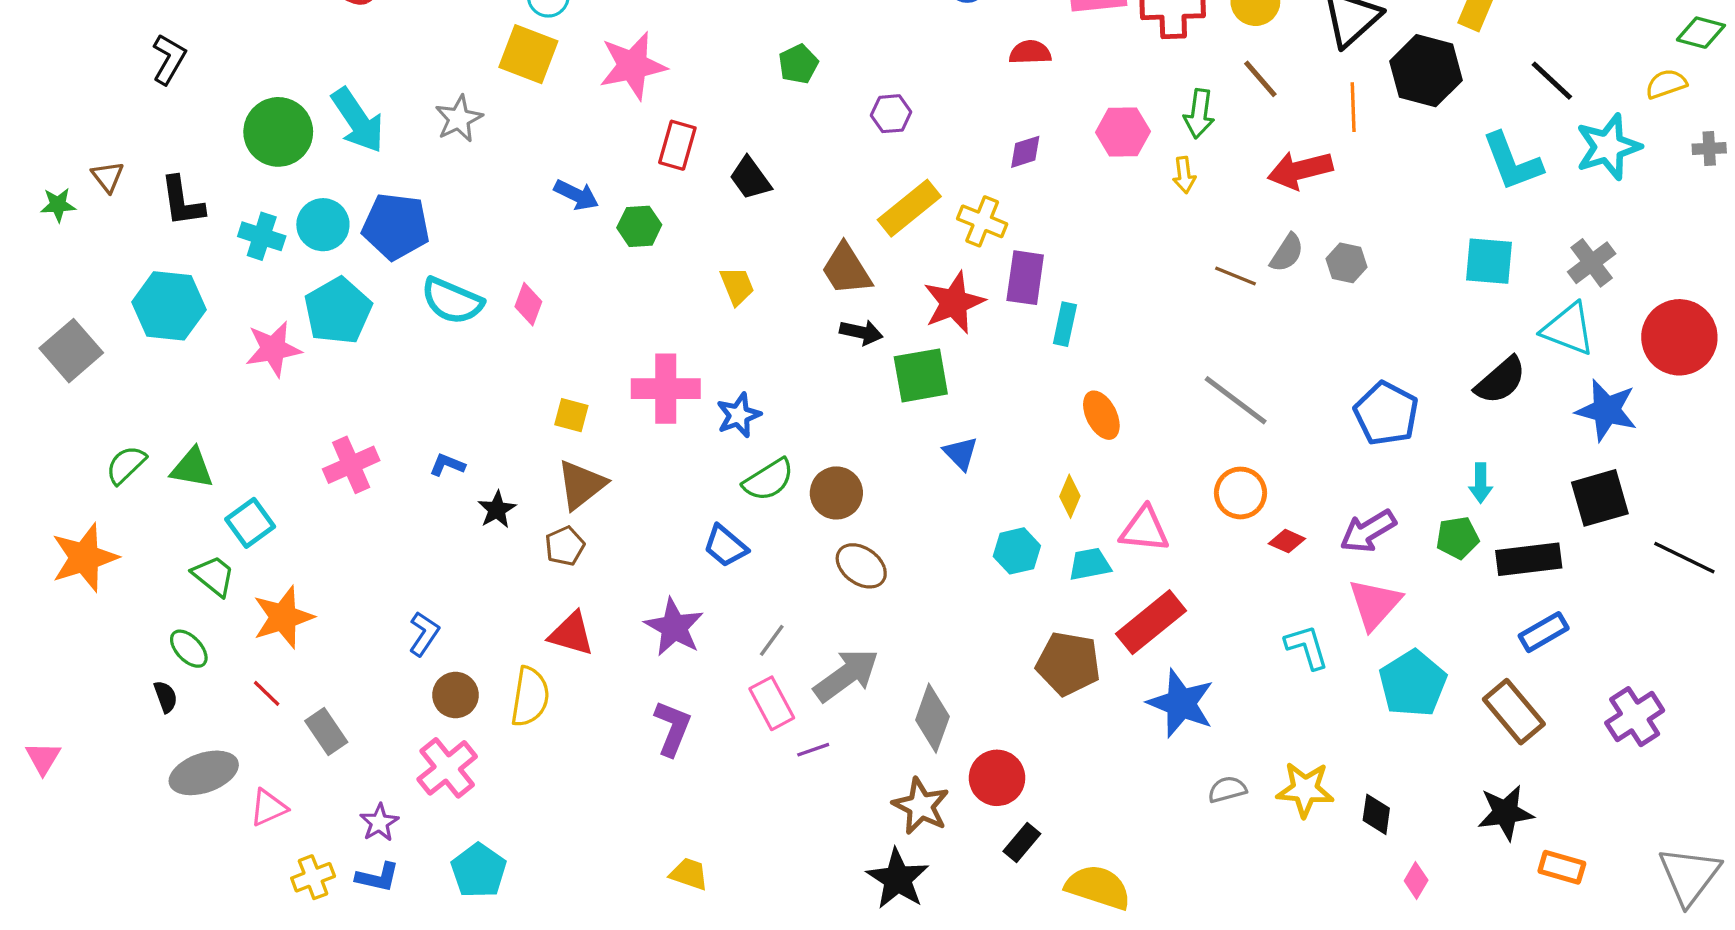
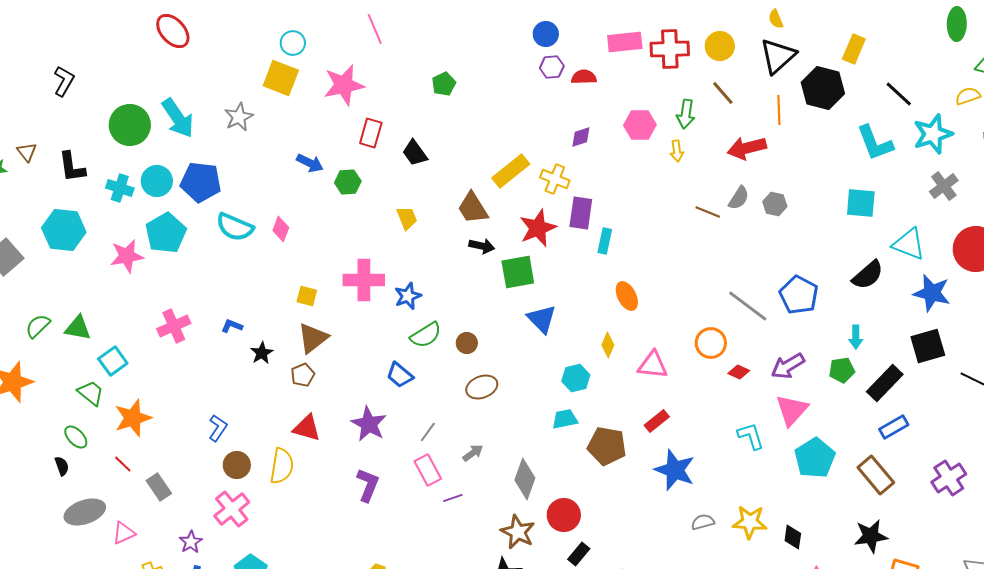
purple hexagon: (891, 114) -> (552, 67), moved
gray cross: (1592, 263) -> (944, 186), moved
gray line: (1236, 400) -> (748, 306), moved
blue triangle: (961, 453) -> (542, 319), size x1.4
brown circle: (836, 493) -> (467, 343), size x0.7
black rectangle: (1529, 559) -> (885, 383), turned -39
cyan trapezoid: (1090, 564) -> (565, 419), moved
brown ellipse: (861, 566) -> (482, 387), turned -56
red rectangle: (1151, 622) -> (657, 421), size x0.6
gray arrow: (846, 675) -> (473, 453), size x0.5

